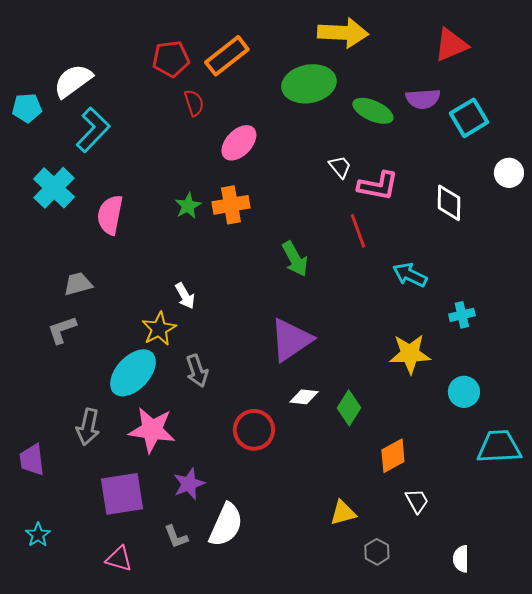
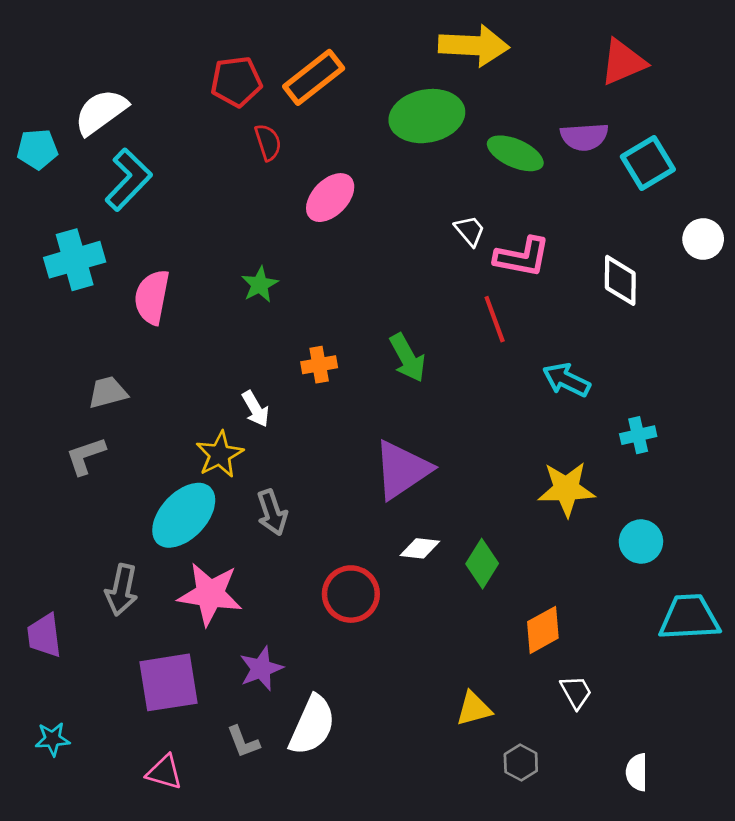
cyan cross: (54, 188) -> (75, 260), turned 30
orange cross: (231, 205) -> (319, 365), moved, size x0.7
cyan star: (38, 535) -> (52, 739), turned 30

